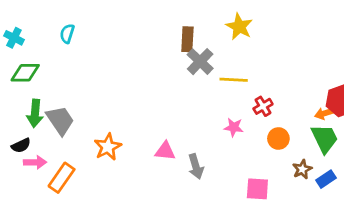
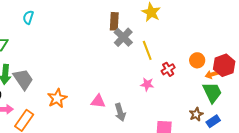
yellow line: (234, 80) -> (147, 50), turned 66
orange circle: (278, 139) -> (197, 60), moved

